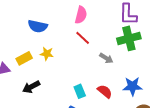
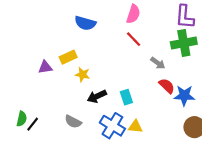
yellow star: (47, 54) -> (82, 75), moved
black arrow: (31, 87) -> (97, 96), moved
red semicircle: (105, 91) -> (167, 86), moved

